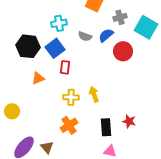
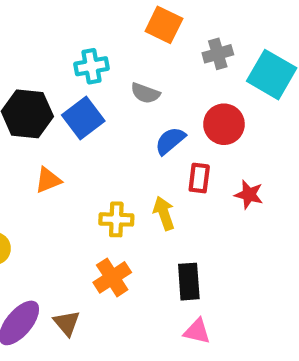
blue semicircle: (106, 35) -> (170, 141), moved
red rectangle: (65, 67) -> (199, 178), moved
red star: (129, 121) -> (249, 195), moved

